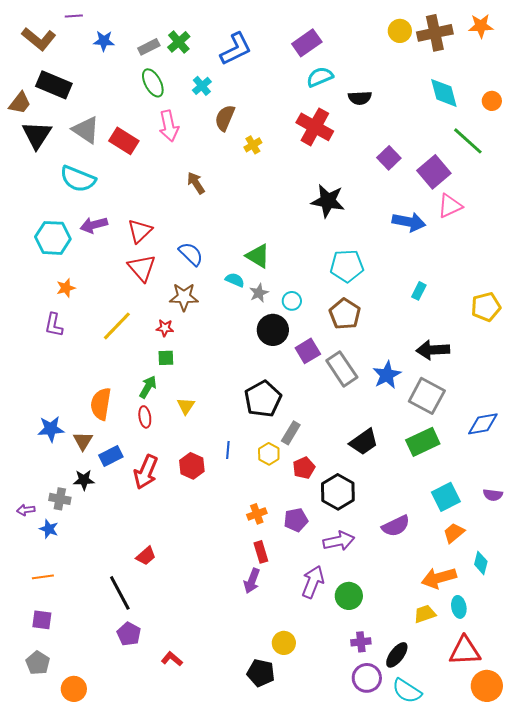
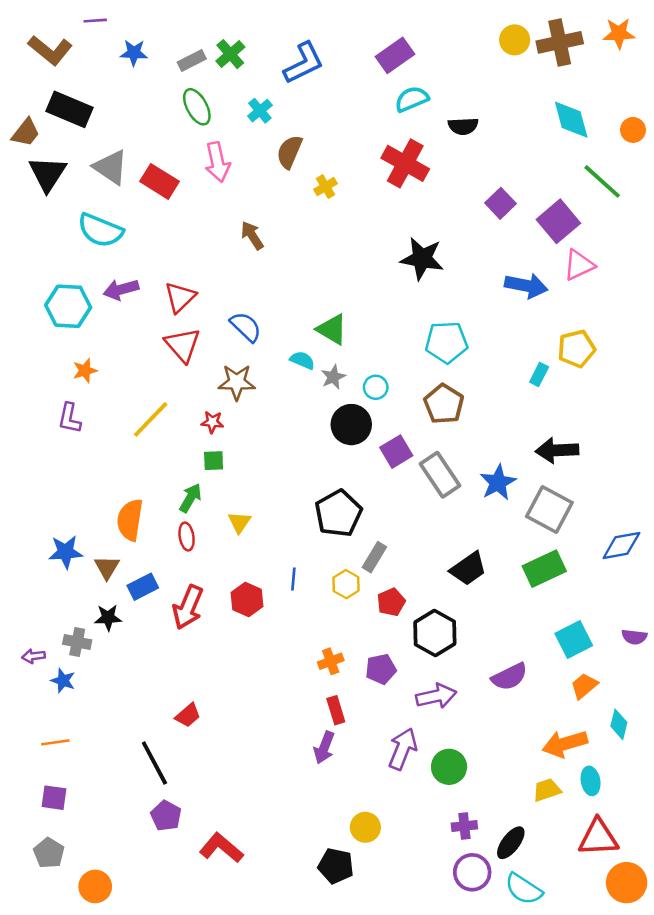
yellow pentagon: (486, 307) -> (576, 349), moved
red L-shape: (172, 659) -> (221, 848), size x1.6

